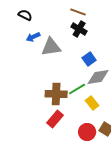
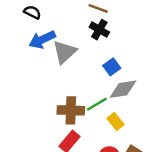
blue arrow: (33, 37) -> (42, 40), size x1.5
gray triangle: (51, 47) -> (65, 52), turned -35

